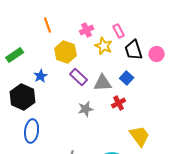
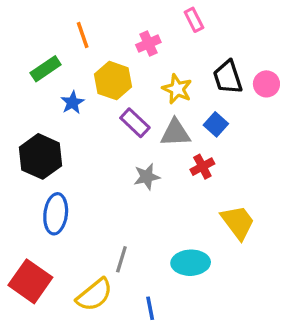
pink rectangle: (119, 31) -> (194, 20), moved
yellow star: (104, 46) -> (177, 89), moved
green rectangle: (15, 55) -> (46, 69), moved
blue star: (41, 76) -> (73, 102), moved

